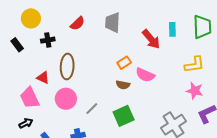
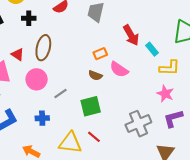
cyan rectangle: (172, 29) -> (152, 49), moved, turned -48

